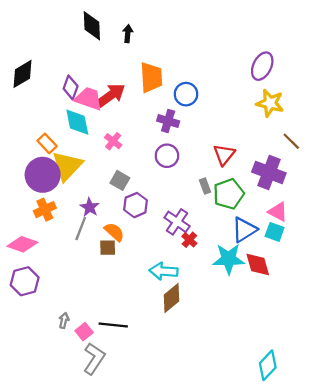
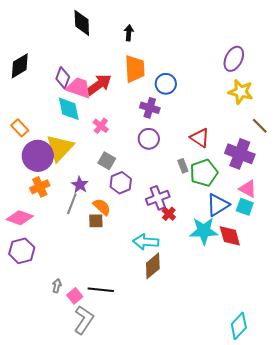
black arrow: (128, 34) -> (129, 33), moved
orange rectangle: (47, 143) -> (20, 128), moved
red triangle: (224, 155) -> (200, 138), turned -35
purple cross: (177, 222) -> (158, 198), turned 35

